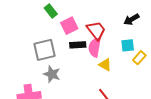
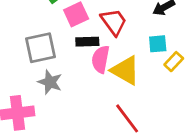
pink semicircle: (95, 47) -> (101, 59), moved
yellow triangle: (105, 65) -> (125, 70), size x1.6

